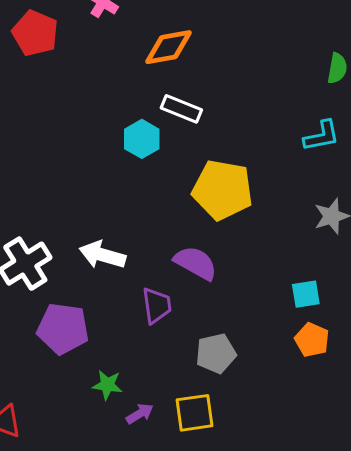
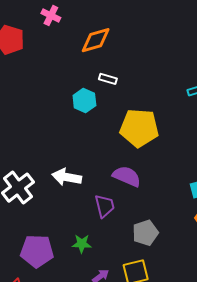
white rectangle: (181, 109) -> (108, 79), size x0.7
purple pentagon: (63, 329) -> (37, 251), moved
green star: (107, 385) -> (82, 244), moved

